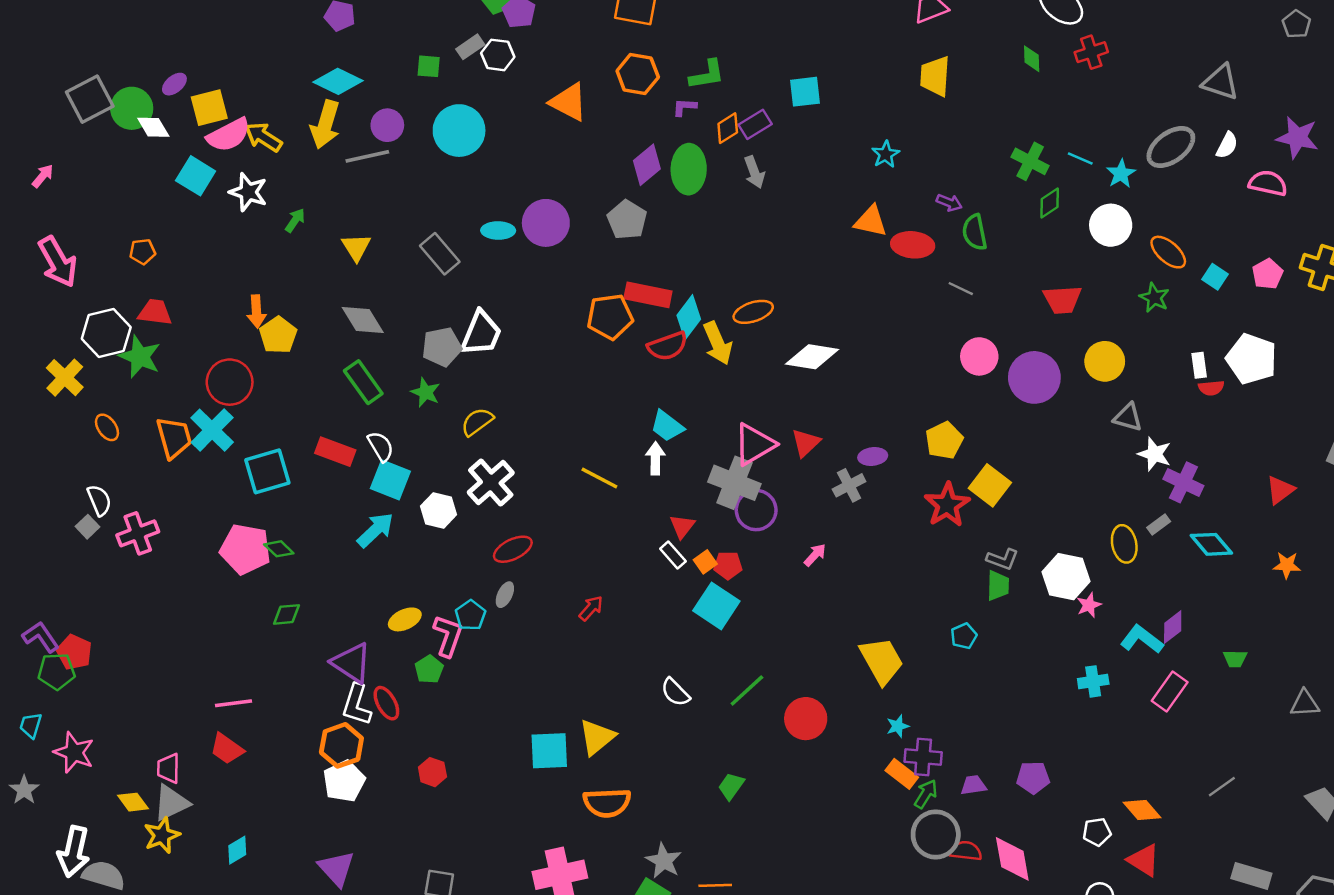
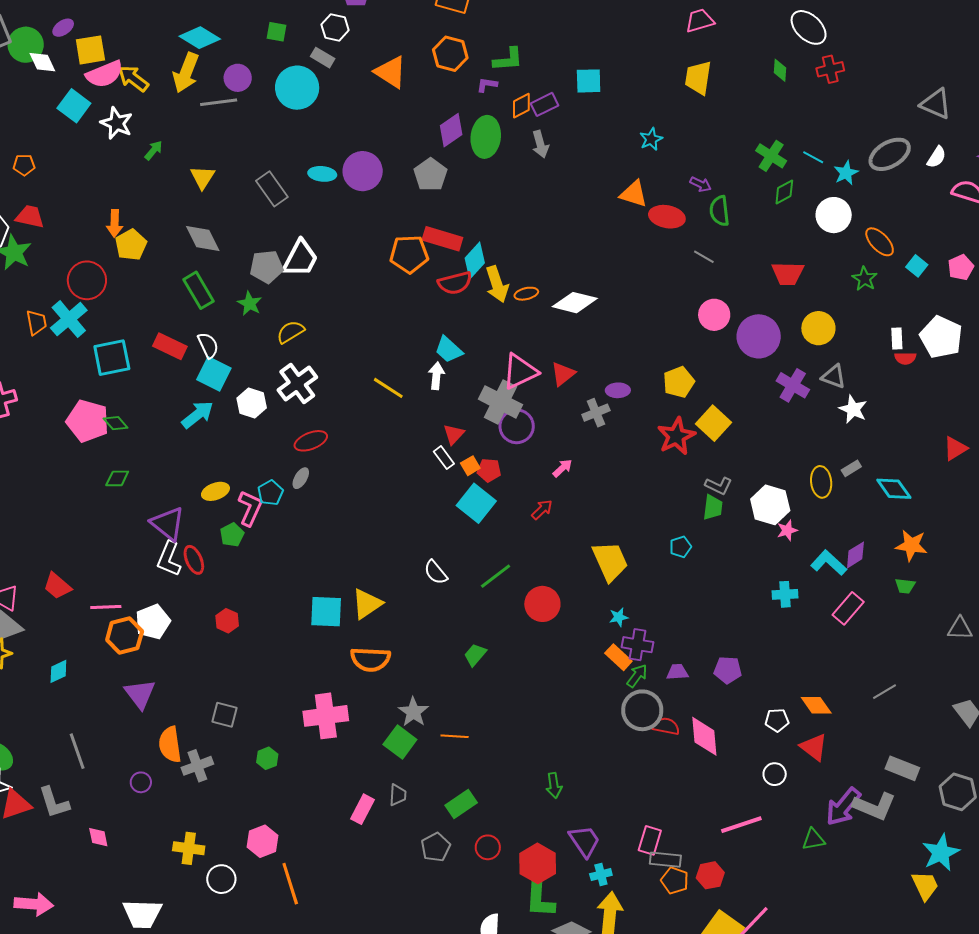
gray rectangle: (470, 47) -> (323, 58), moved, turned 60
orange ellipse: (753, 312) -> (526, 294), moved, size x0.7
orange trapezoid: (174, 438) -> (36, 322), size x0.7
purple cross: (1183, 482) -> (793, 385), moved
orange star: (1287, 565) -> (911, 545), moved, size x1.4
red arrow: (591, 608) -> (542, 510), moved
pink line: (234, 703) -> (106, 607), moved
orange hexagon: (341, 745) -> (125, 636), moved

